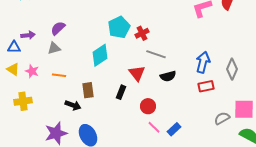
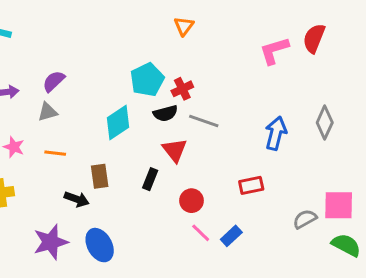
gray diamond: (232, 69) -> (325, 123), moved
black semicircle: (168, 76) -> (165, 113), moved
red rectangle: (206, 86) -> (251, 185), moved

